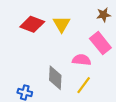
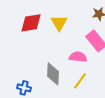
red diamond: (32, 24) -> (31, 23), turned -30

